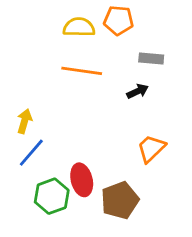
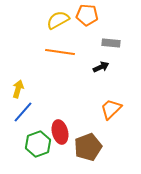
yellow semicircle: (79, 27) -> (58, 20), turned -30

